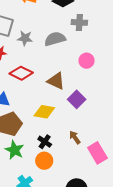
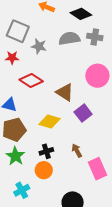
gray semicircle: (55, 39) -> (69, 38), moved
pink circle: (87, 61) -> (97, 76), size x1.5
black cross: (45, 142) -> (46, 151), turned 32

